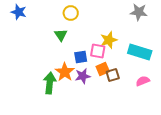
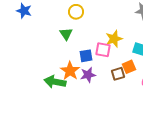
orange square: (103, 69) -> (129, 67), moved
green arrow: (50, 83) -> (55, 82), turned -85

